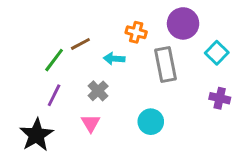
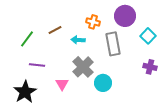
green line: (54, 60) -> (27, 39), moved
gray cross: (98, 91) -> (83, 67), moved, size x1.5
purple line: (54, 95) -> (37, 65), turned 70

